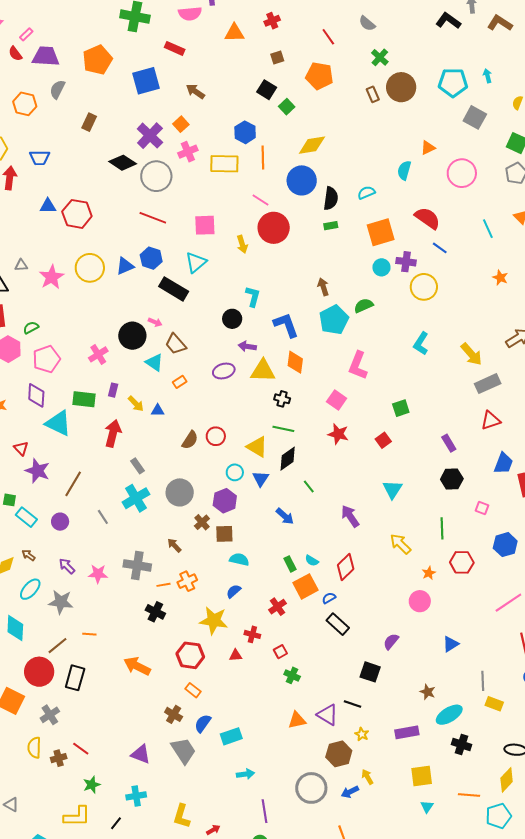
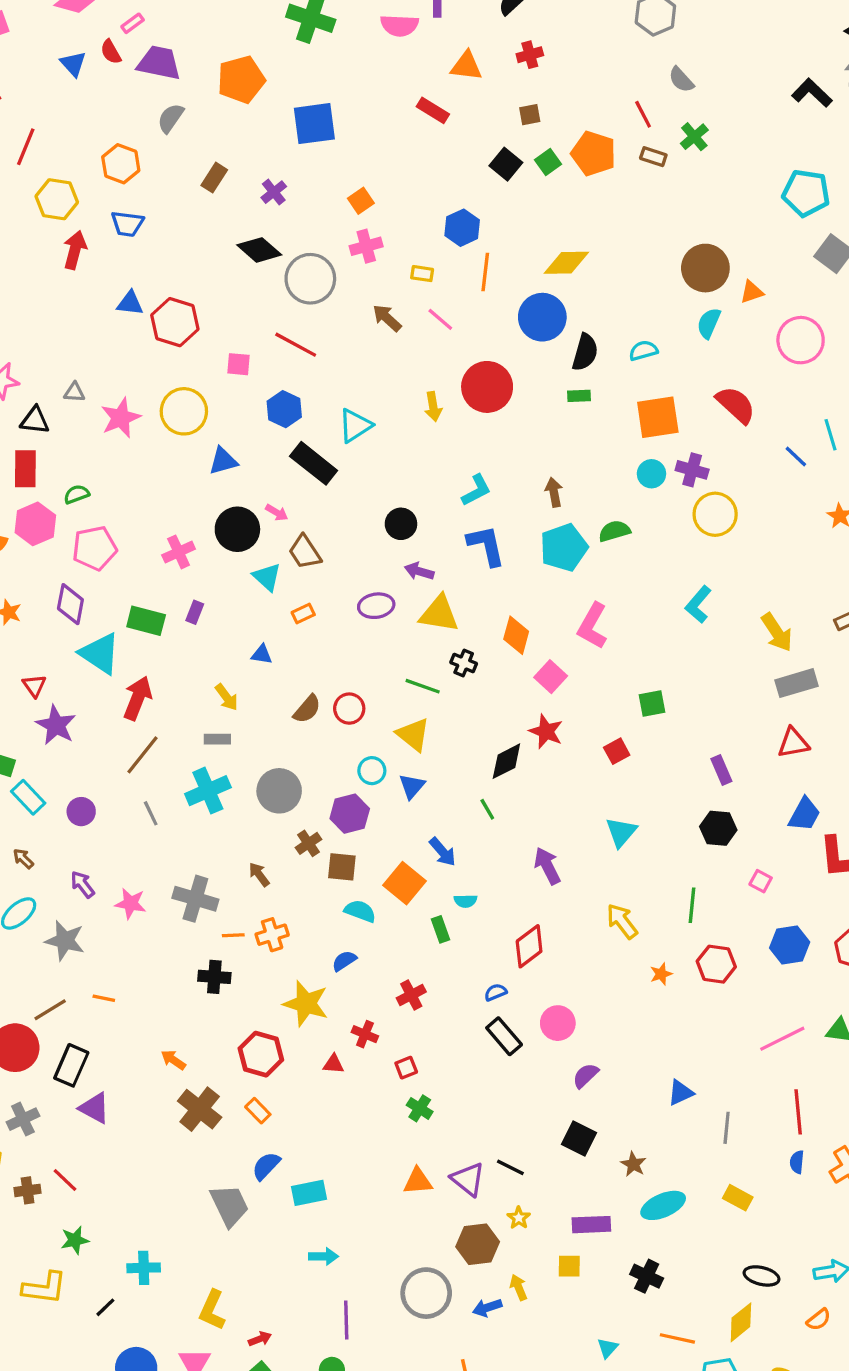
red line: (328, 37) -> (643, 114), moved
red rectangle: (175, 48) -> (433, 110), moved
brown circle: (401, 87) -> (705, 268), moved
brown arrow: (195, 91) -> (387, 318), moved
brown rectangle: (373, 94) -> (653, 157), moved, turned -56
orange hexagon: (25, 104) -> (121, 164), moved
green square: (287, 107) -> (548, 162), moved
purple cross: (150, 136) -> (274, 192), moved, size x0.6
yellow rectangle: (224, 164) -> (422, 274), size x0.5
pink line: (261, 200) -> (440, 319), moved
pink square: (205, 225) -> (239, 364), moved, size x0.7
blue line: (440, 248) -> (796, 456), moved
blue triangle: (125, 266) -> (223, 461), moved
cyan L-shape: (253, 296) -> (476, 490), moved, turned 40
orange diamond: (295, 362) -> (516, 635), moved
yellow arrow: (136, 404) -> (227, 697), moved
green line: (283, 429) -> (423, 686), moved
red arrow: (113, 433) -> (138, 698), moved
black diamond: (288, 459) -> (506, 761), moved
gray rectangle: (138, 466) -> (217, 739), turned -63
brown line: (73, 484) -> (143, 755), moved
cyan semicircle: (312, 561) -> (466, 901), moved, turned -40
orange square: (306, 586) -> (405, 883), moved, turned -30
pink circle: (420, 601) -> (558, 1023), moved
black cross: (155, 612) -> (214, 977), turned -30
orange arrow: (137, 666) -> (173, 1060), size x0.6
black square: (370, 672) -> (579, 1138), moved
gray line: (483, 681) -> (727, 1128), moved
brown cross: (174, 714) -> (200, 1109), moved, size x1.5
black cross: (461, 745) -> (647, 1276), moved
purple triangle: (141, 754) -> (94, 1108), moved
yellow square: (422, 776) -> (569, 1266), moved, size x0.7

